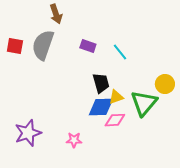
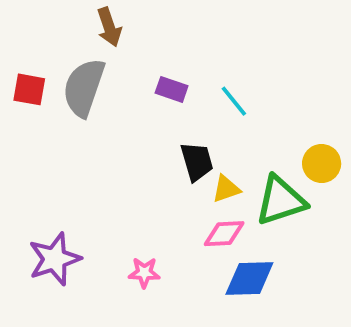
green triangle: (144, 103) -> (281, 201), turned 32
blue diamond: (101, 107) -> (249, 278), moved

